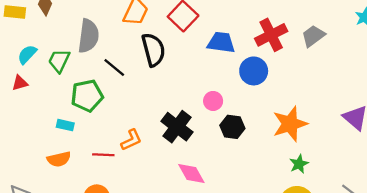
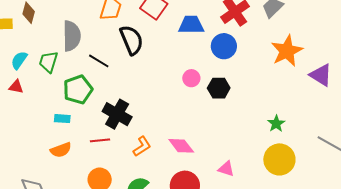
red triangle: (20, 83) -> (16, 87), turned 35
orange star: (290, 124) -> (287, 51), moved
black cross: (177, 127) -> (117, 114), moved
black hexagon: (232, 127) -> (219, 88), moved
orange L-shape: (131, 140) -> (142, 146), moved

